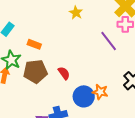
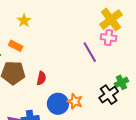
yellow star: (76, 13) -> (24, 21), moved
red semicircle: (64, 73) -> (41, 78), turned 40

